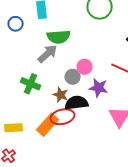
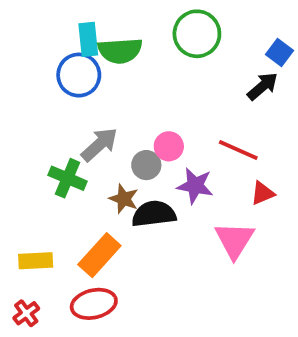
blue circle: (16, 24) -> (79, 75), moved, size x1.5
green semicircle: (59, 37) -> (120, 51), moved
gray arrow: (48, 54) -> (99, 144), moved
red ellipse: (63, 117) -> (94, 304), moved

